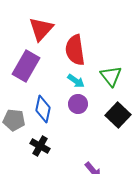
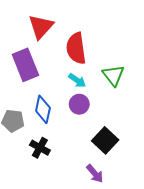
purple rectangle: (26, 66) -> (25, 65), turned -52
black square: (118, 115) -> (105, 140), moved

